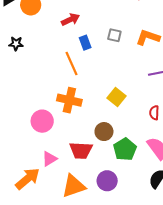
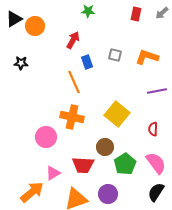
red arrow: (70, 20) -> (73, 40), turned -36
yellow square: (117, 97) -> (117, 114), size x1.4

